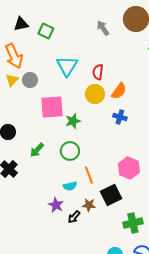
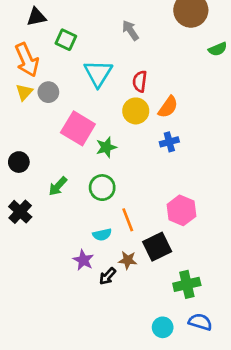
gray arrow: (103, 28) -> (130, 30), moved
green square: (46, 31) -> (66, 40), moved
pink square: (52, 107) -> (78, 128), turned 35
blue cross: (120, 117) -> (169, 142), turned -32

